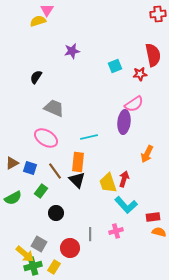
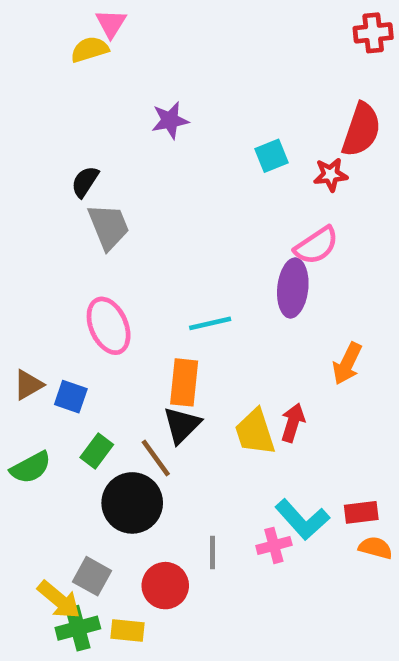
red semicircle: (153, 55) -> (361, 130), turned 30
gray trapezoid: (54, 108) -> (109, 227), moved, turned 45
pink ellipse: (46, 138) -> (109, 326), turned 35
brown line: (55, 171) -> (156, 458), moved
black triangle: (77, 180) -> (182, 425), turned 30
cyan L-shape: (126, 205) -> (302, 519), moved
black circle: (56, 213) -> (132, 503), size x1.6
yellow rectangle: (54, 267) -> (127, 630), turned 64

